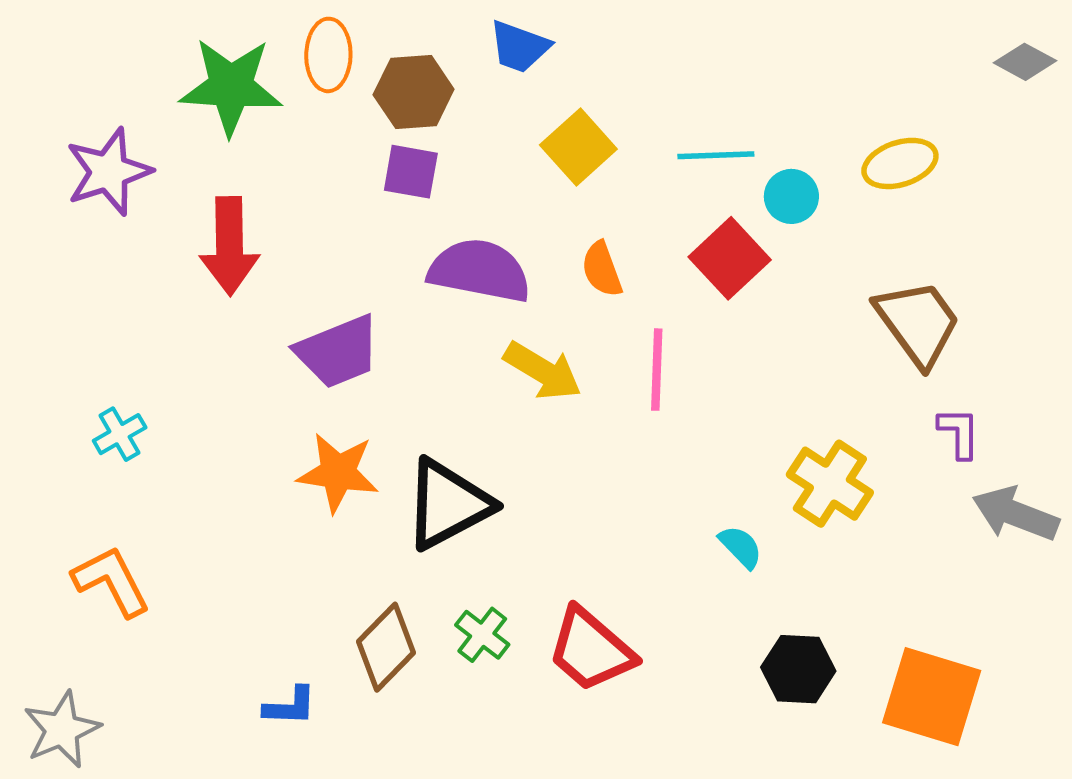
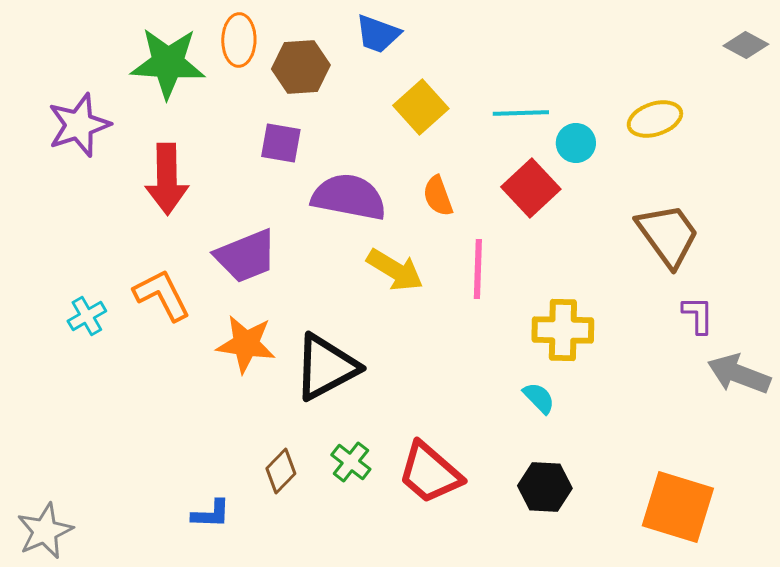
purple square: (411, 172) -> (281, 143), moved
yellow cross: (830, 484) -> (563, 330), moved, turned -32
orange L-shape: (111, 581) -> (162, 295), moved
brown diamond: (386, 647) -> (281, 471), size x0.7
black hexagon: (798, 669) -> (545, 487), moved

